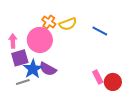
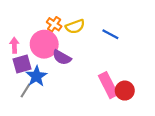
purple semicircle: (48, 69) -> (62, 57), moved
pink rectangle: (98, 77) -> (108, 85), size x1.6
gray line: (23, 82) -> (25, 91), turned -40

